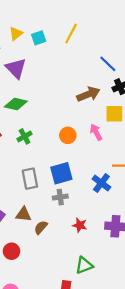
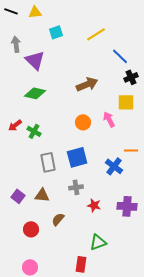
yellow triangle: (16, 34) -> (35, 12), moved, turned 32
yellow line: (71, 34) -> (96, 34), moved, turned 30
brown arrow: (88, 94) -> (87, 84), moved
green cross: (25, 136) -> (34, 131), moved, turned -32
gray cross: (60, 197) -> (76, 187), moved
brown semicircle: (41, 227) -> (58, 219), moved

